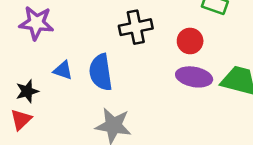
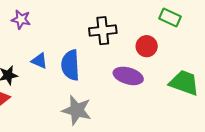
purple star: (36, 23) -> (21, 19), size x0.7
purple ellipse: (194, 77) -> (128, 76), moved

